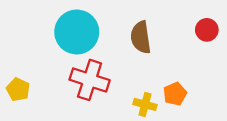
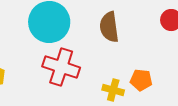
orange pentagon: (175, 94) -> (141, 80), turned 30

